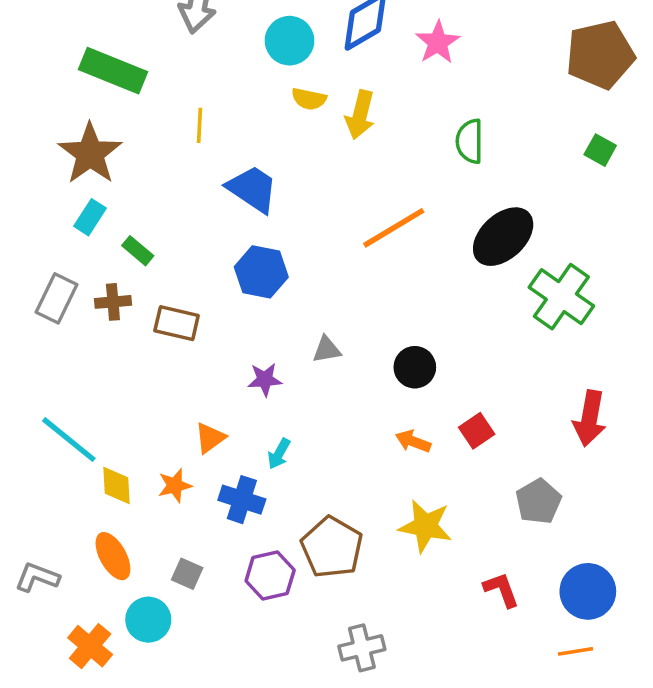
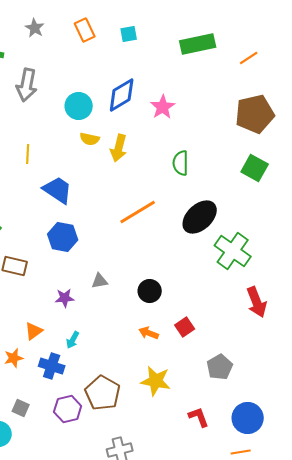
green square: (600, 150) -> (255, 168), size x1.5
red arrow: (590, 418) -> (257, 302), moved, turned -32

